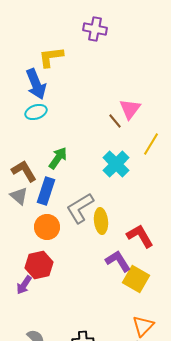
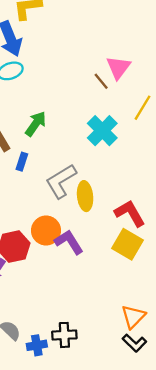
blue rectangle: (46, 191) -> (22, 162), size x0.6
orange circle: (47, 227) -> (46, 230), moved
purple L-shape: (118, 261) -> (69, 242), moved
yellow square: (136, 279) -> (128, 244), moved

